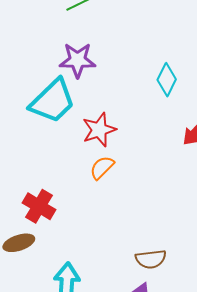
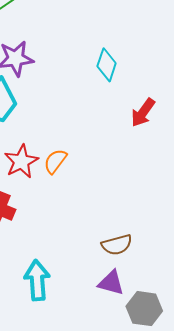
red star: (99, 130) -> (21, 161), moved

